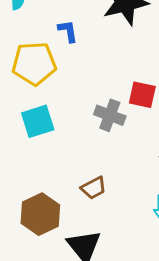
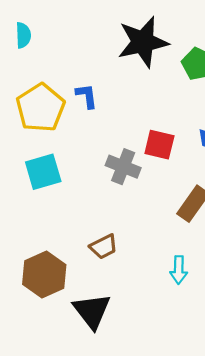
blue L-shape: (68, 31) -> (87, 96), moved
yellow pentagon: (34, 64) -> (40, 108), turned -30

